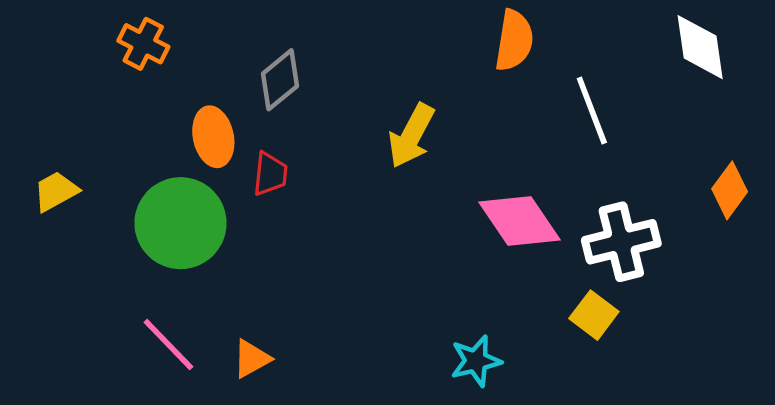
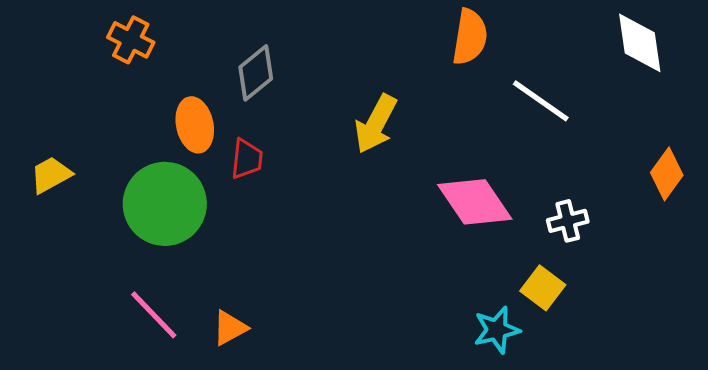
white line: (592, 110) -> (541, 101), turned -34
white cross: (621, 242) -> (568, 221), size x0.6
cyan star: (476, 361) -> (497, 330), moved

